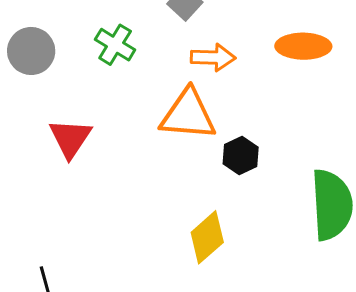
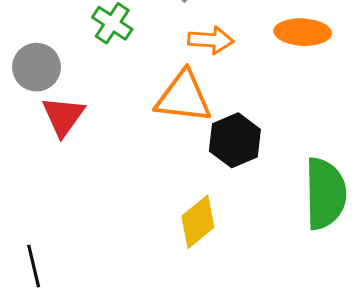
gray circle: (31, 51) -> (37, 67), moved
black hexagon: (241, 156) -> (235, 140), size x1.4

